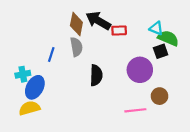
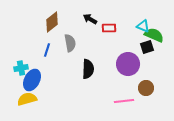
black arrow: (98, 21) -> (90, 19), size x0.6
brown diamond: (76, 24) -> (52, 22), moved, turned 40

